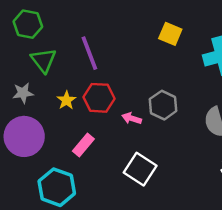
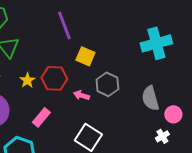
yellow square: (170, 34) -> (85, 56), moved
purple line: (89, 53) -> (64, 25), moved

